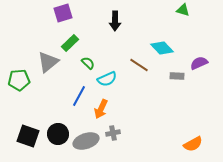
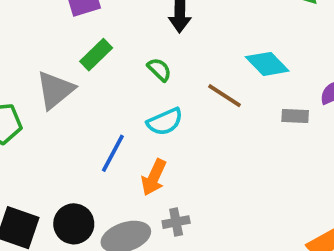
green semicircle: (88, 63) -> (159, 70), moved

